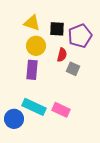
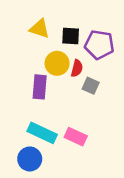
purple pentagon: (80, 36) -> (99, 45), turned 30
yellow circle: (36, 46) -> (57, 63), moved
blue circle: (14, 119) -> (30, 159), moved

